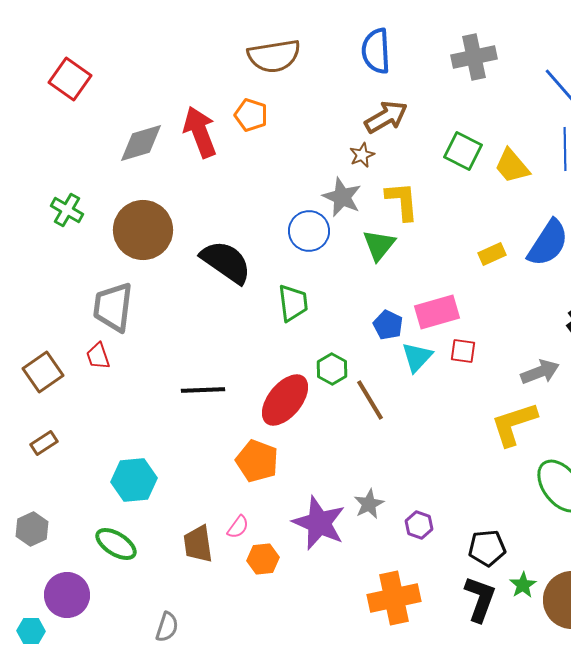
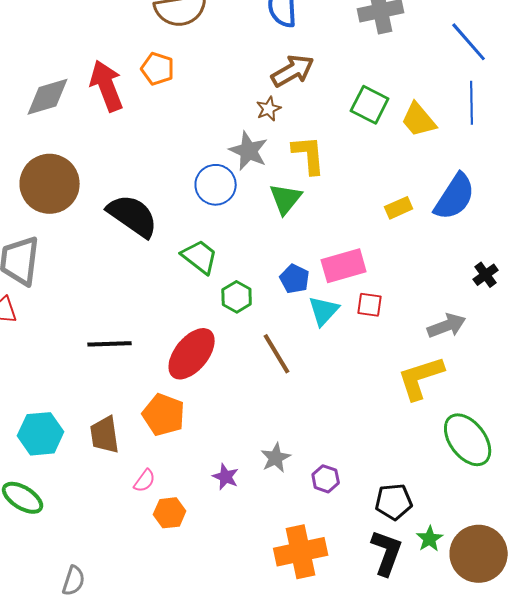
green trapezoid: (293, 303) -> (200, 257), turned -45
green hexagon: (332, 369) -> (237, 297), moved
purple star: (319, 523) -> (226, 477), size x0.5
brown trapezoid: (198, 544) -> (105, 435), moved

